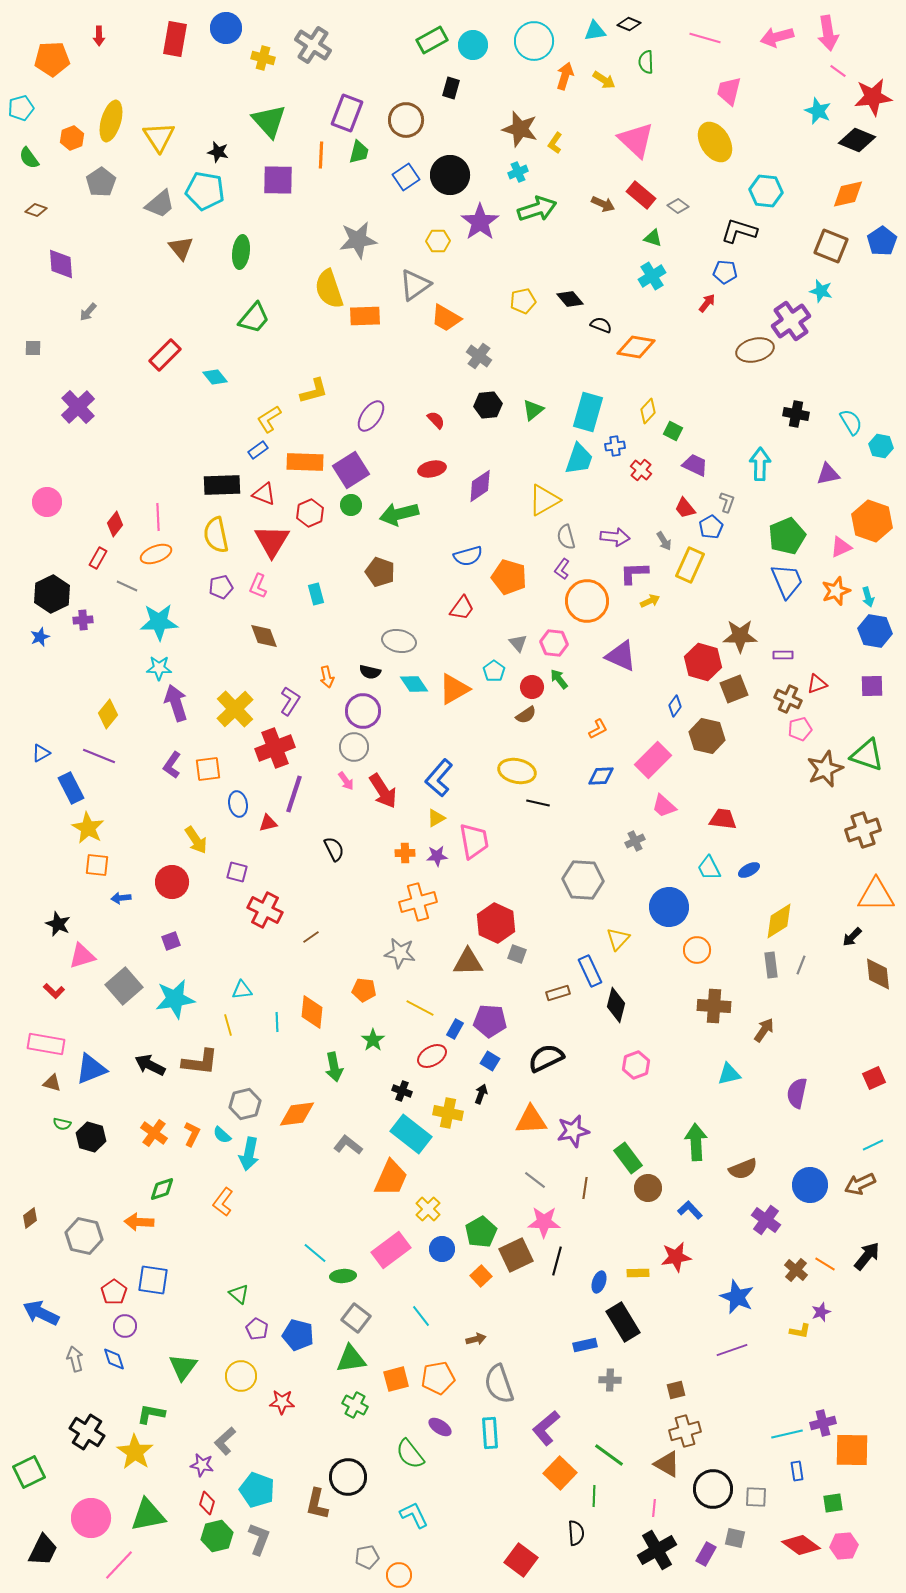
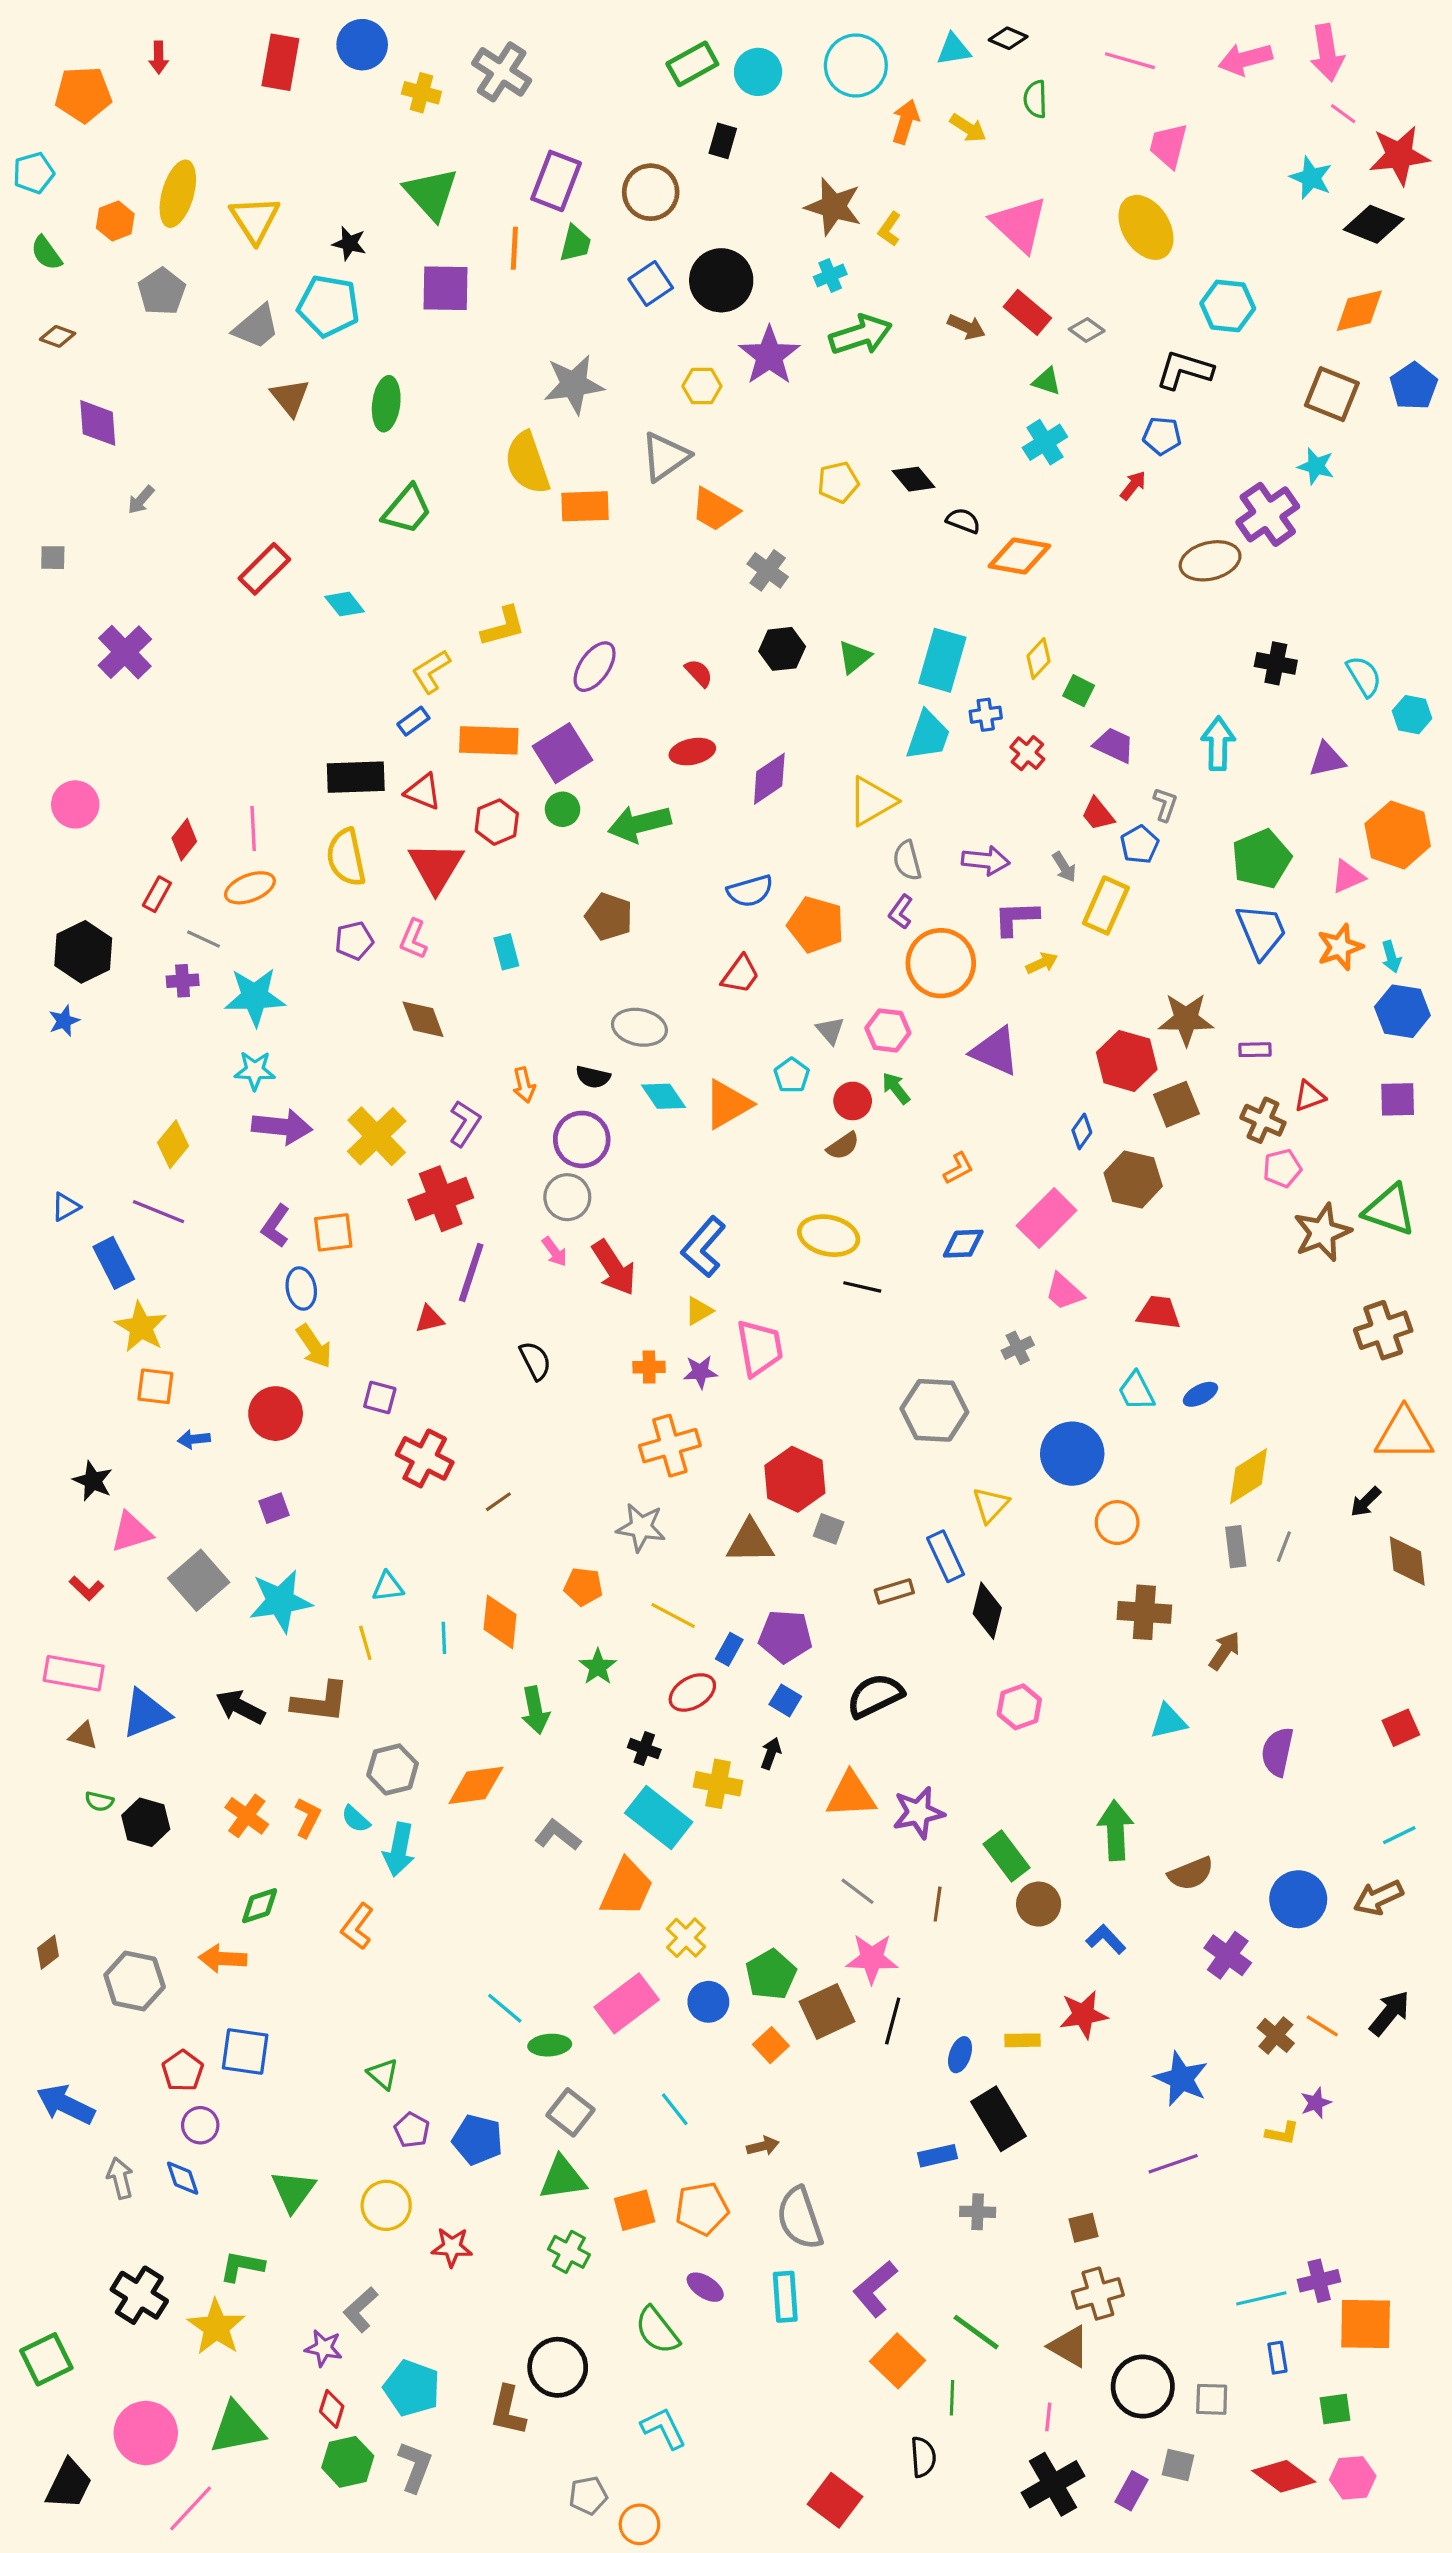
purple cross: (83, 620) -> (183, 981), moved
purple arrow: (176, 703) -> (282, 1127), turned 114
blue ellipse: (238, 804) -> (301, 1289), moved

